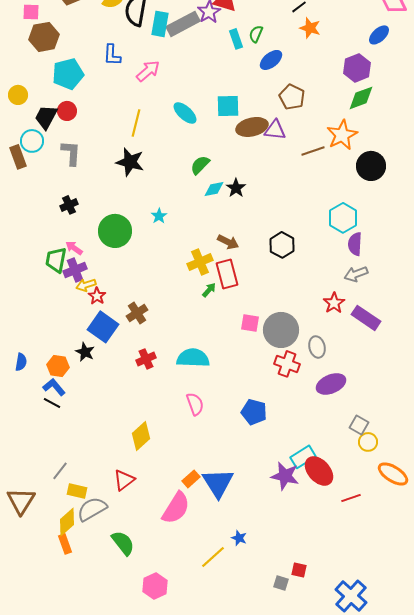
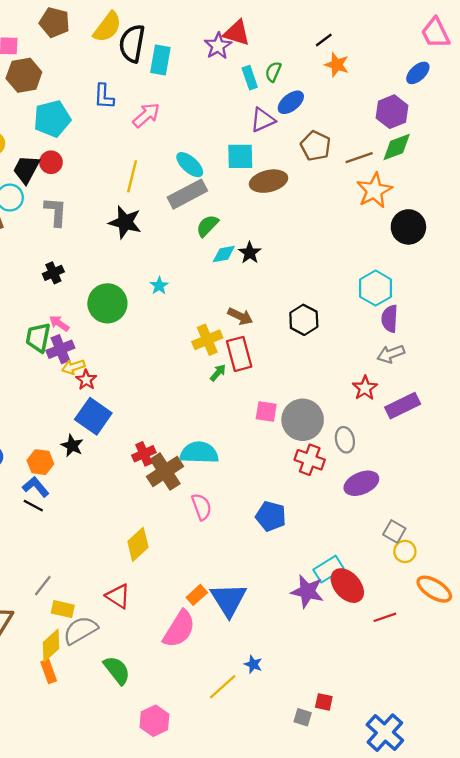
gray rectangle: (183, 24) -> (187, 194), moved
purple triangle: (275, 130) -> (263, 120), moved, turned -30
brown line: (313, 151) -> (359, 158), moved
brown cross: (137, 313) -> (165, 472), moved, size x1.4
purple rectangle: (366, 318) -> (403, 406), turned -60
red triangle: (124, 480) -> (118, 596), turned -50

